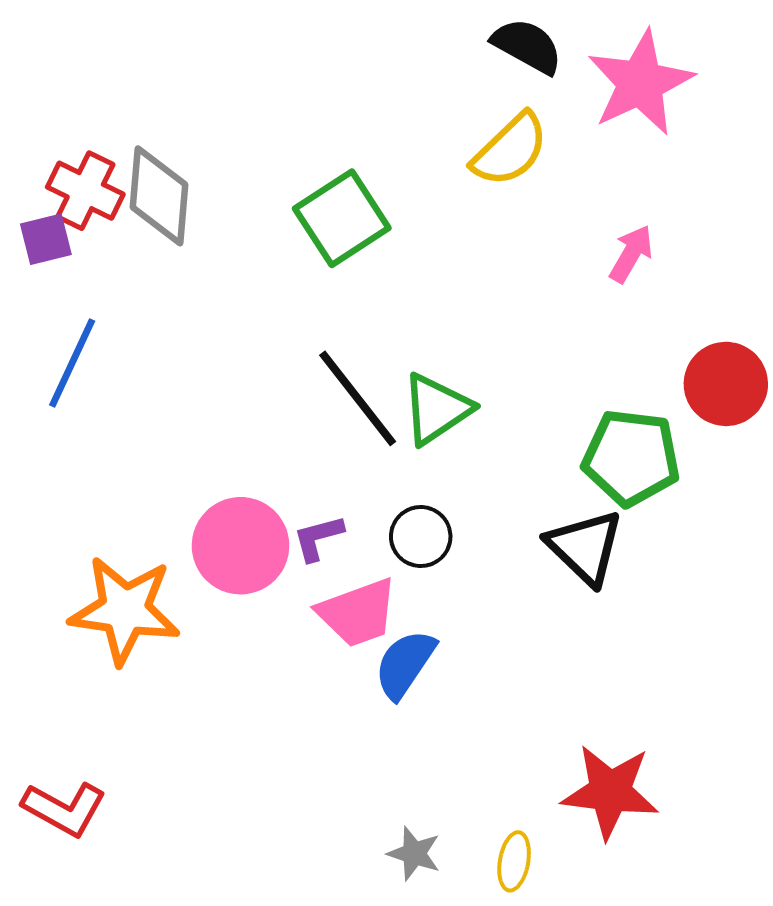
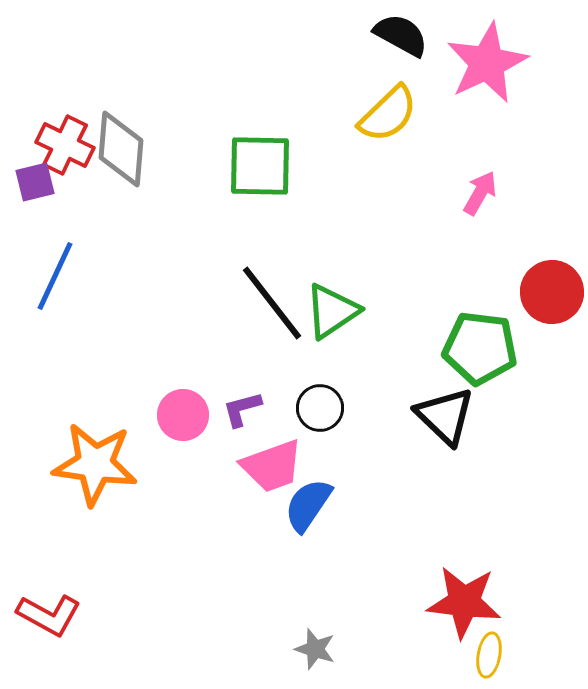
green square: (342, 218) -> (260, 166), turned 34
pink circle: (241, 546) -> (183, 415), size x0.7
yellow ellipse: (514, 861) -> (489, 655), moved

